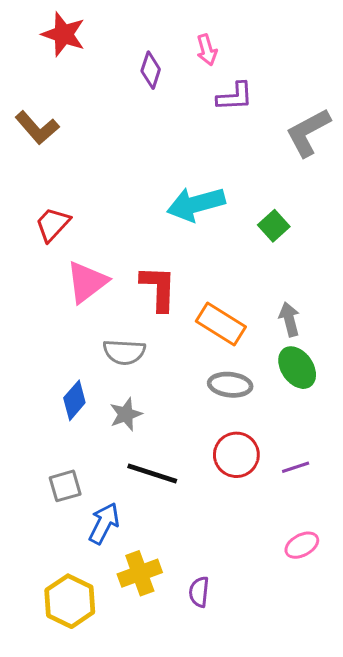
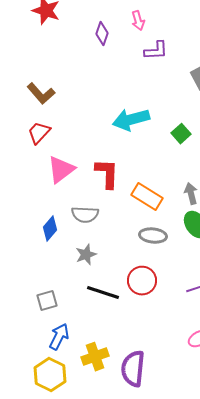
brown L-shape: (37, 128) -> (41, 94), moved
blue diamond: (74, 400) -> (50, 229), moved
red circle: (236, 455) -> (142, 281), moved
blue arrow: (104, 523) -> (59, 337), moved
purple semicircle: (199, 592) -> (133, 369), size x1.8

